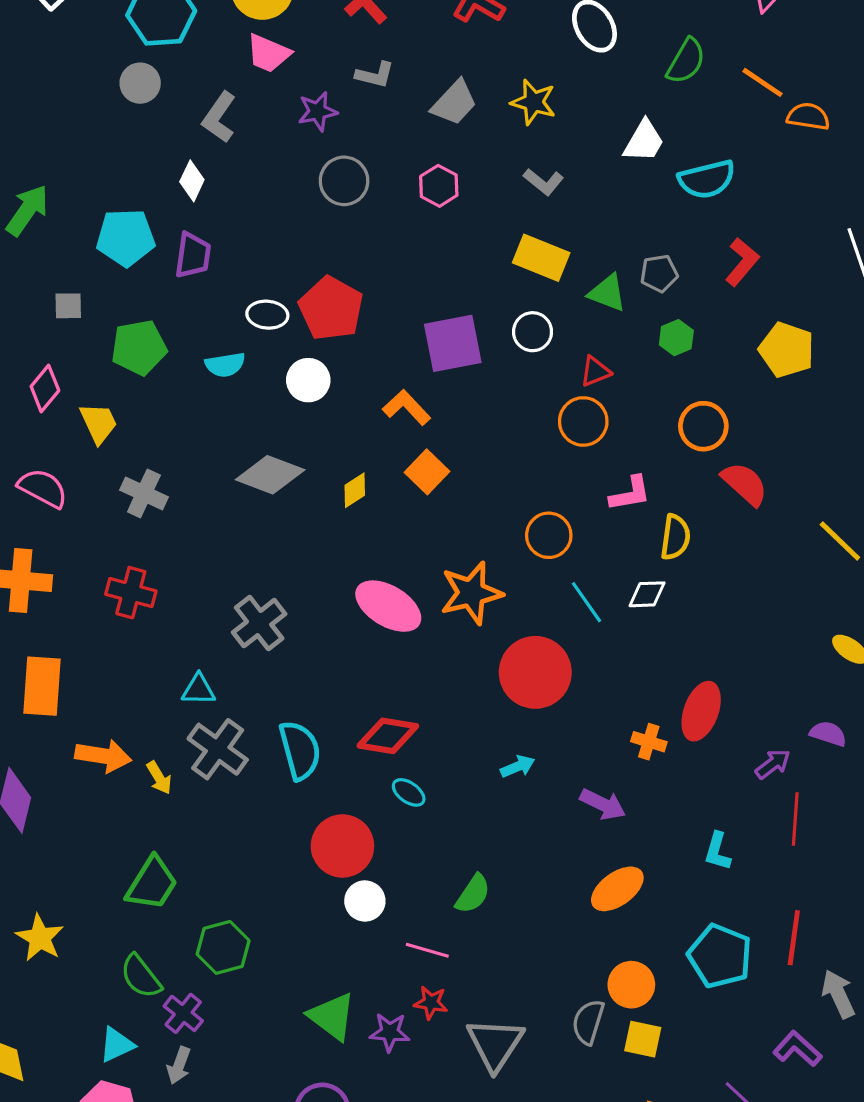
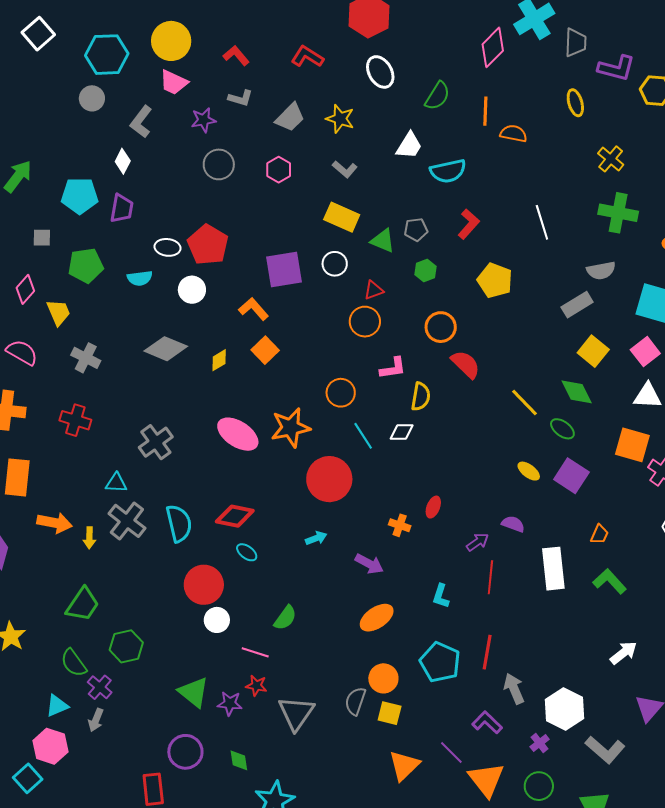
orange line: (763, 82) -> (485, 111), turned 56
red ellipse: (701, 711) -> (433, 507), size x0.6
yellow arrow: (159, 778) -> (89, 538), turned 30

